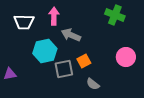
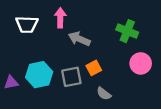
green cross: (115, 15) -> (127, 31), moved
cyan hexagon: (45, 51) -> (39, 75), moved

